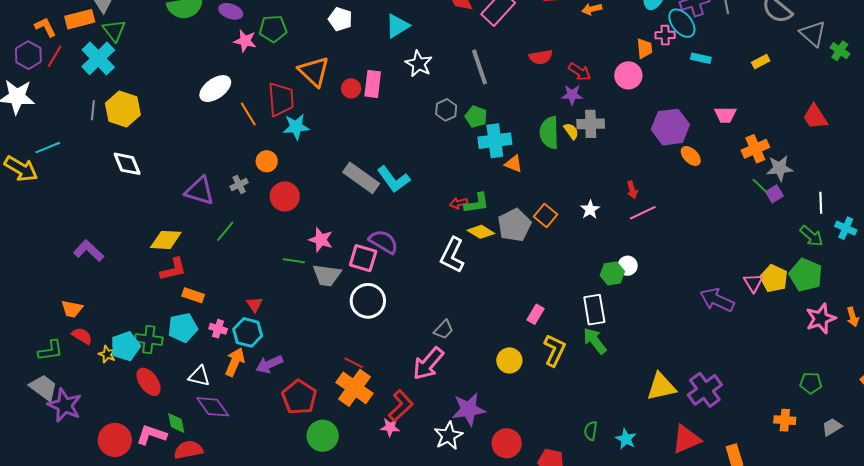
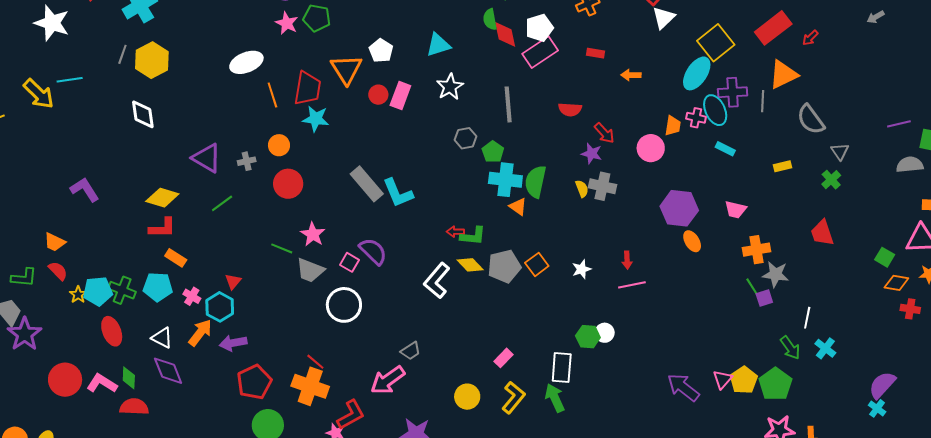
white pentagon: (340, 19) -> (381, 51), moved
gray triangle: (813, 34) -> (840, 152), size x0.7
green cross: (840, 51) -> (831, 180), moved
green semicircle: (549, 133) -> (535, 182), moved
pink square: (363, 258) -> (350, 262), size x0.7
orange cross: (355, 388) -> (310, 386), turned -30

